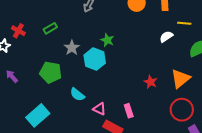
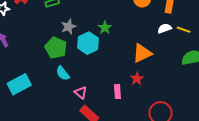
white semicircle: (166, 37) -> (165, 28), moved
green pentagon: (51, 72) -> (56, 48), moved
orange triangle: (180, 79) -> (142, 53), moved
pink rectangle: (129, 111) -> (117, 92), moved

